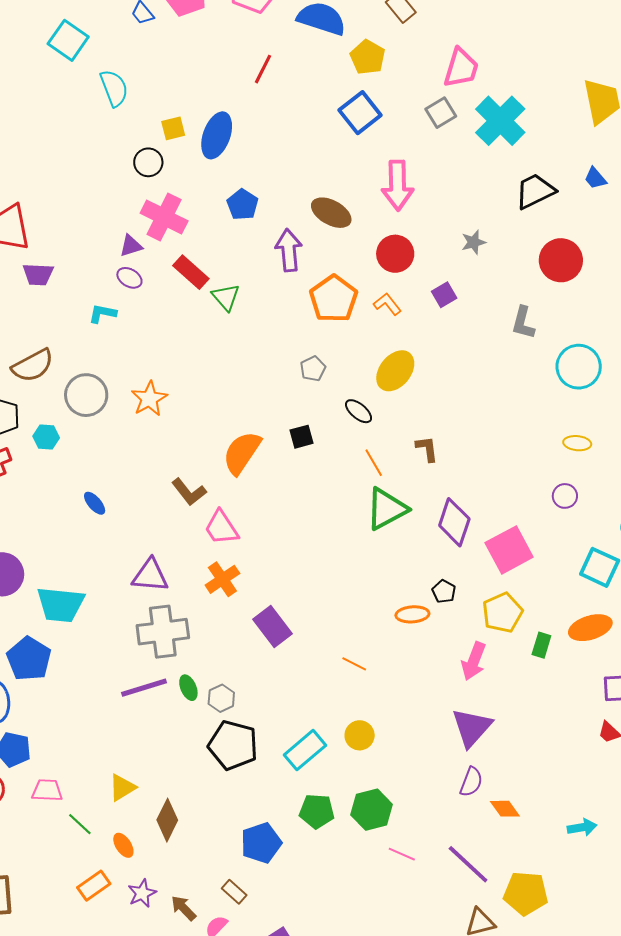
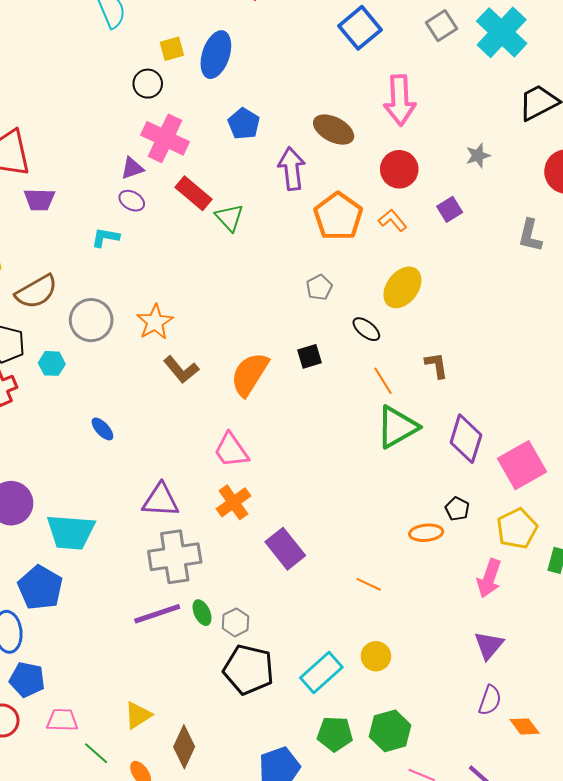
brown L-shape: (189, 492) -> (181, 370), moved
purple triangle: (472, 727) -> (489, 645), size x0.7

